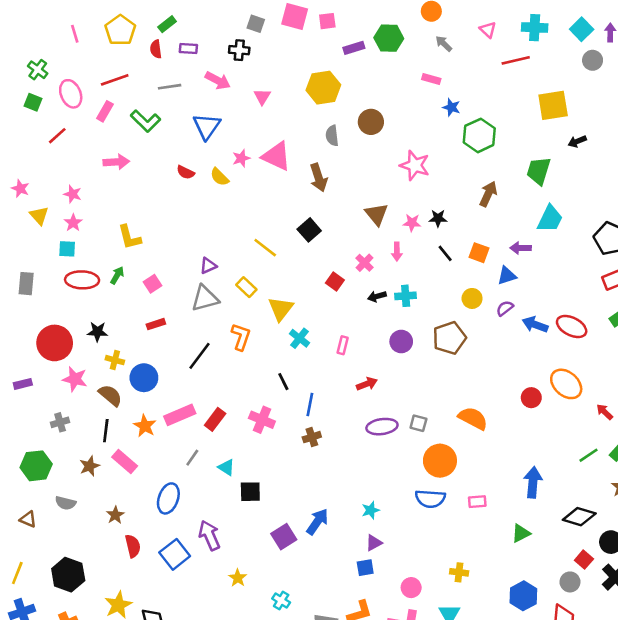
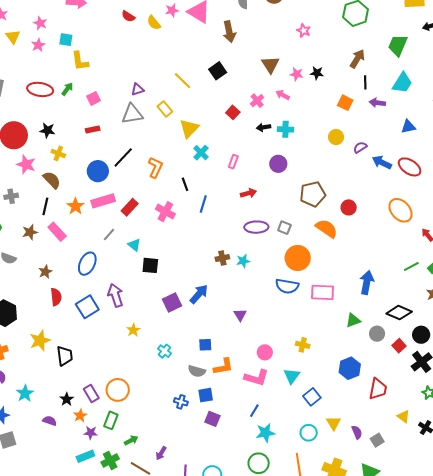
pink star: (415, 165) -> (304, 31), size x0.6
cyan square: (67, 249) -> (66, 40), moved
pink arrow: (397, 252) -> (283, 95), turned 112
black line: (445, 253) -> (365, 82), moved, turned 32
blue triangle: (507, 276) -> (408, 127), moved
orange L-shape: (241, 337) -> (155, 167), moved
brown pentagon: (449, 338) -> (313, 194), moved
blue circle: (144, 378) -> (98, 171), moved
red circle: (531, 398) -> (349, 207), moved
brown cross: (312, 437) -> (222, 258), moved
pink rectangle: (477, 502) -> (323, 292), size x1.6
cyan star: (371, 510) -> (243, 261), moved
purple triangle: (374, 543) -> (240, 315), turned -40
blue square: (365, 568) -> (205, 345), moved
gray circle: (570, 582) -> (377, 334), moved

